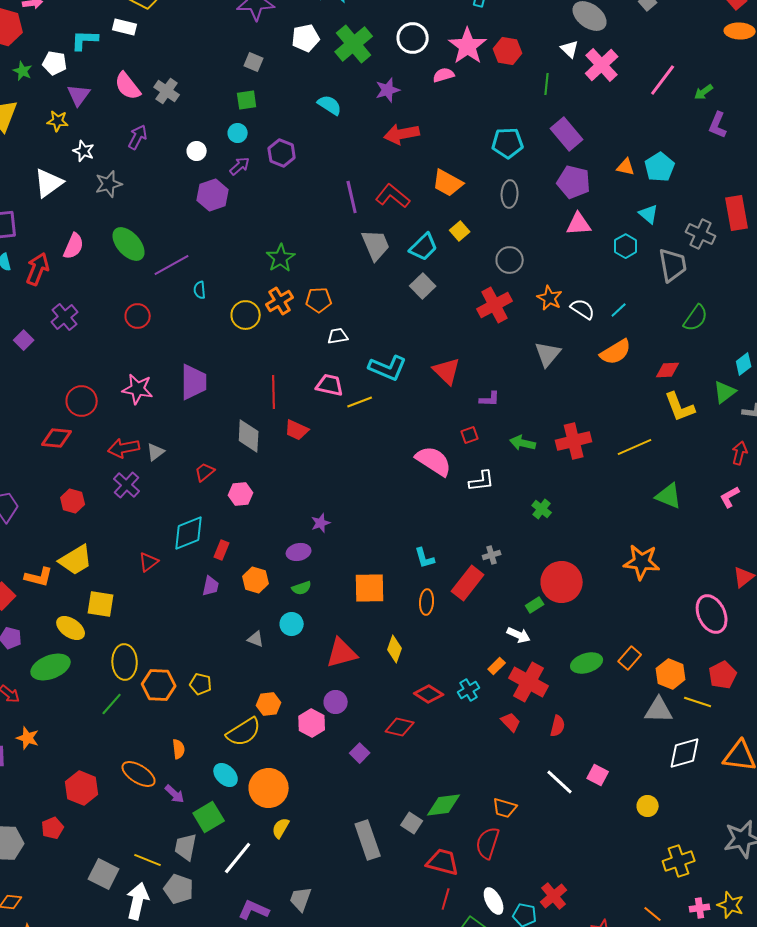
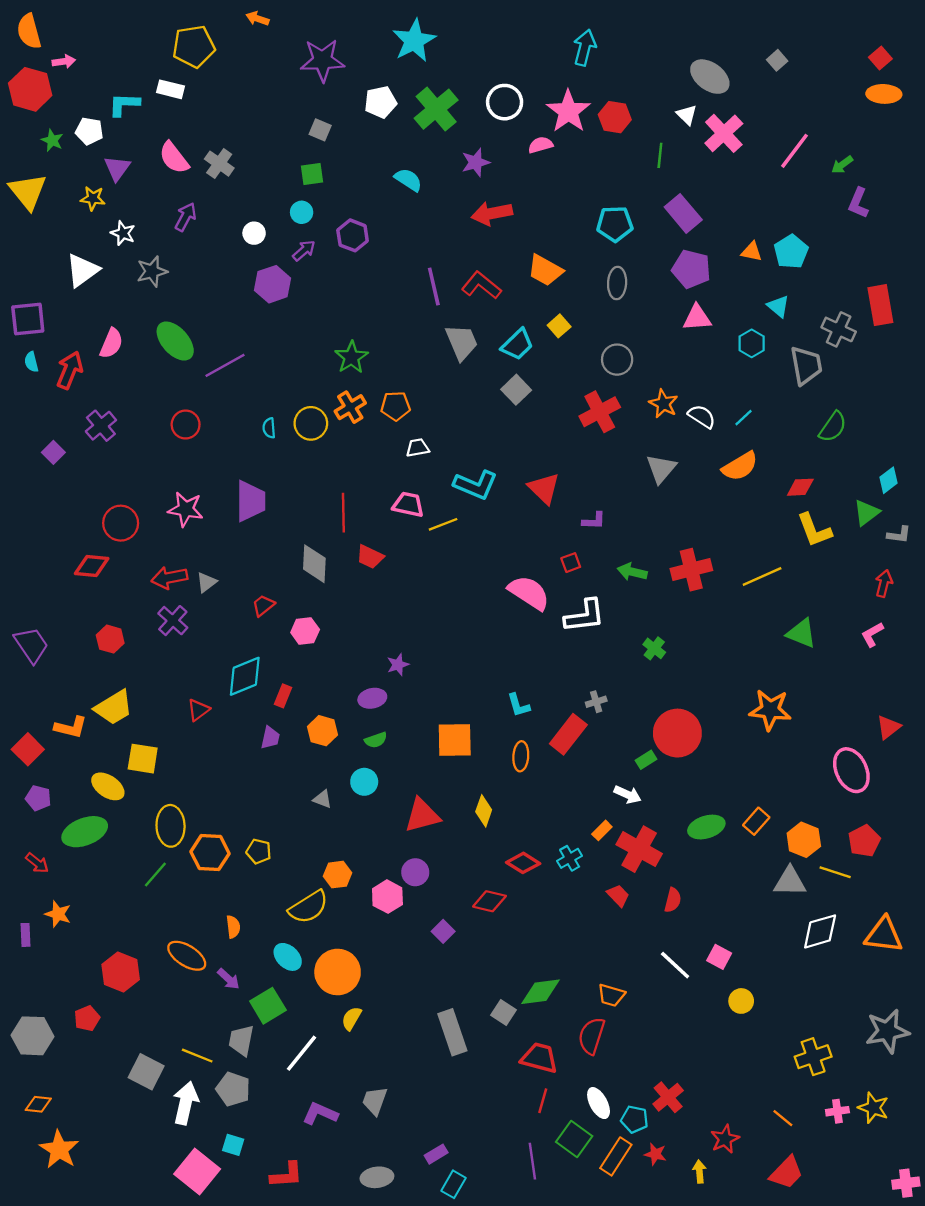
cyan semicircle: (200, 290) -> (269, 428), moved
white L-shape: (482, 481) -> (585, 616), size x1.4
yellow circle: (648, 806) -> (741, 1001), moved

